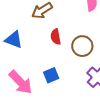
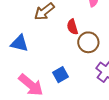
red semicircle: (56, 37) -> (72, 27), moved

